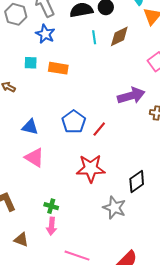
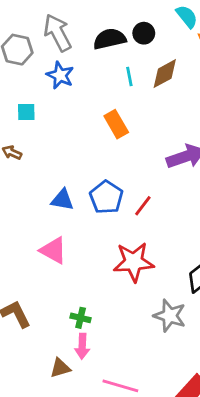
cyan square: (31, 63) -> (26, 112), moved
orange rectangle: (58, 68) -> (116, 124), moved, turned 54
blue triangle: (30, 127) -> (62, 200), moved
brown triangle: (21, 240) -> (60, 368), moved, turned -35

